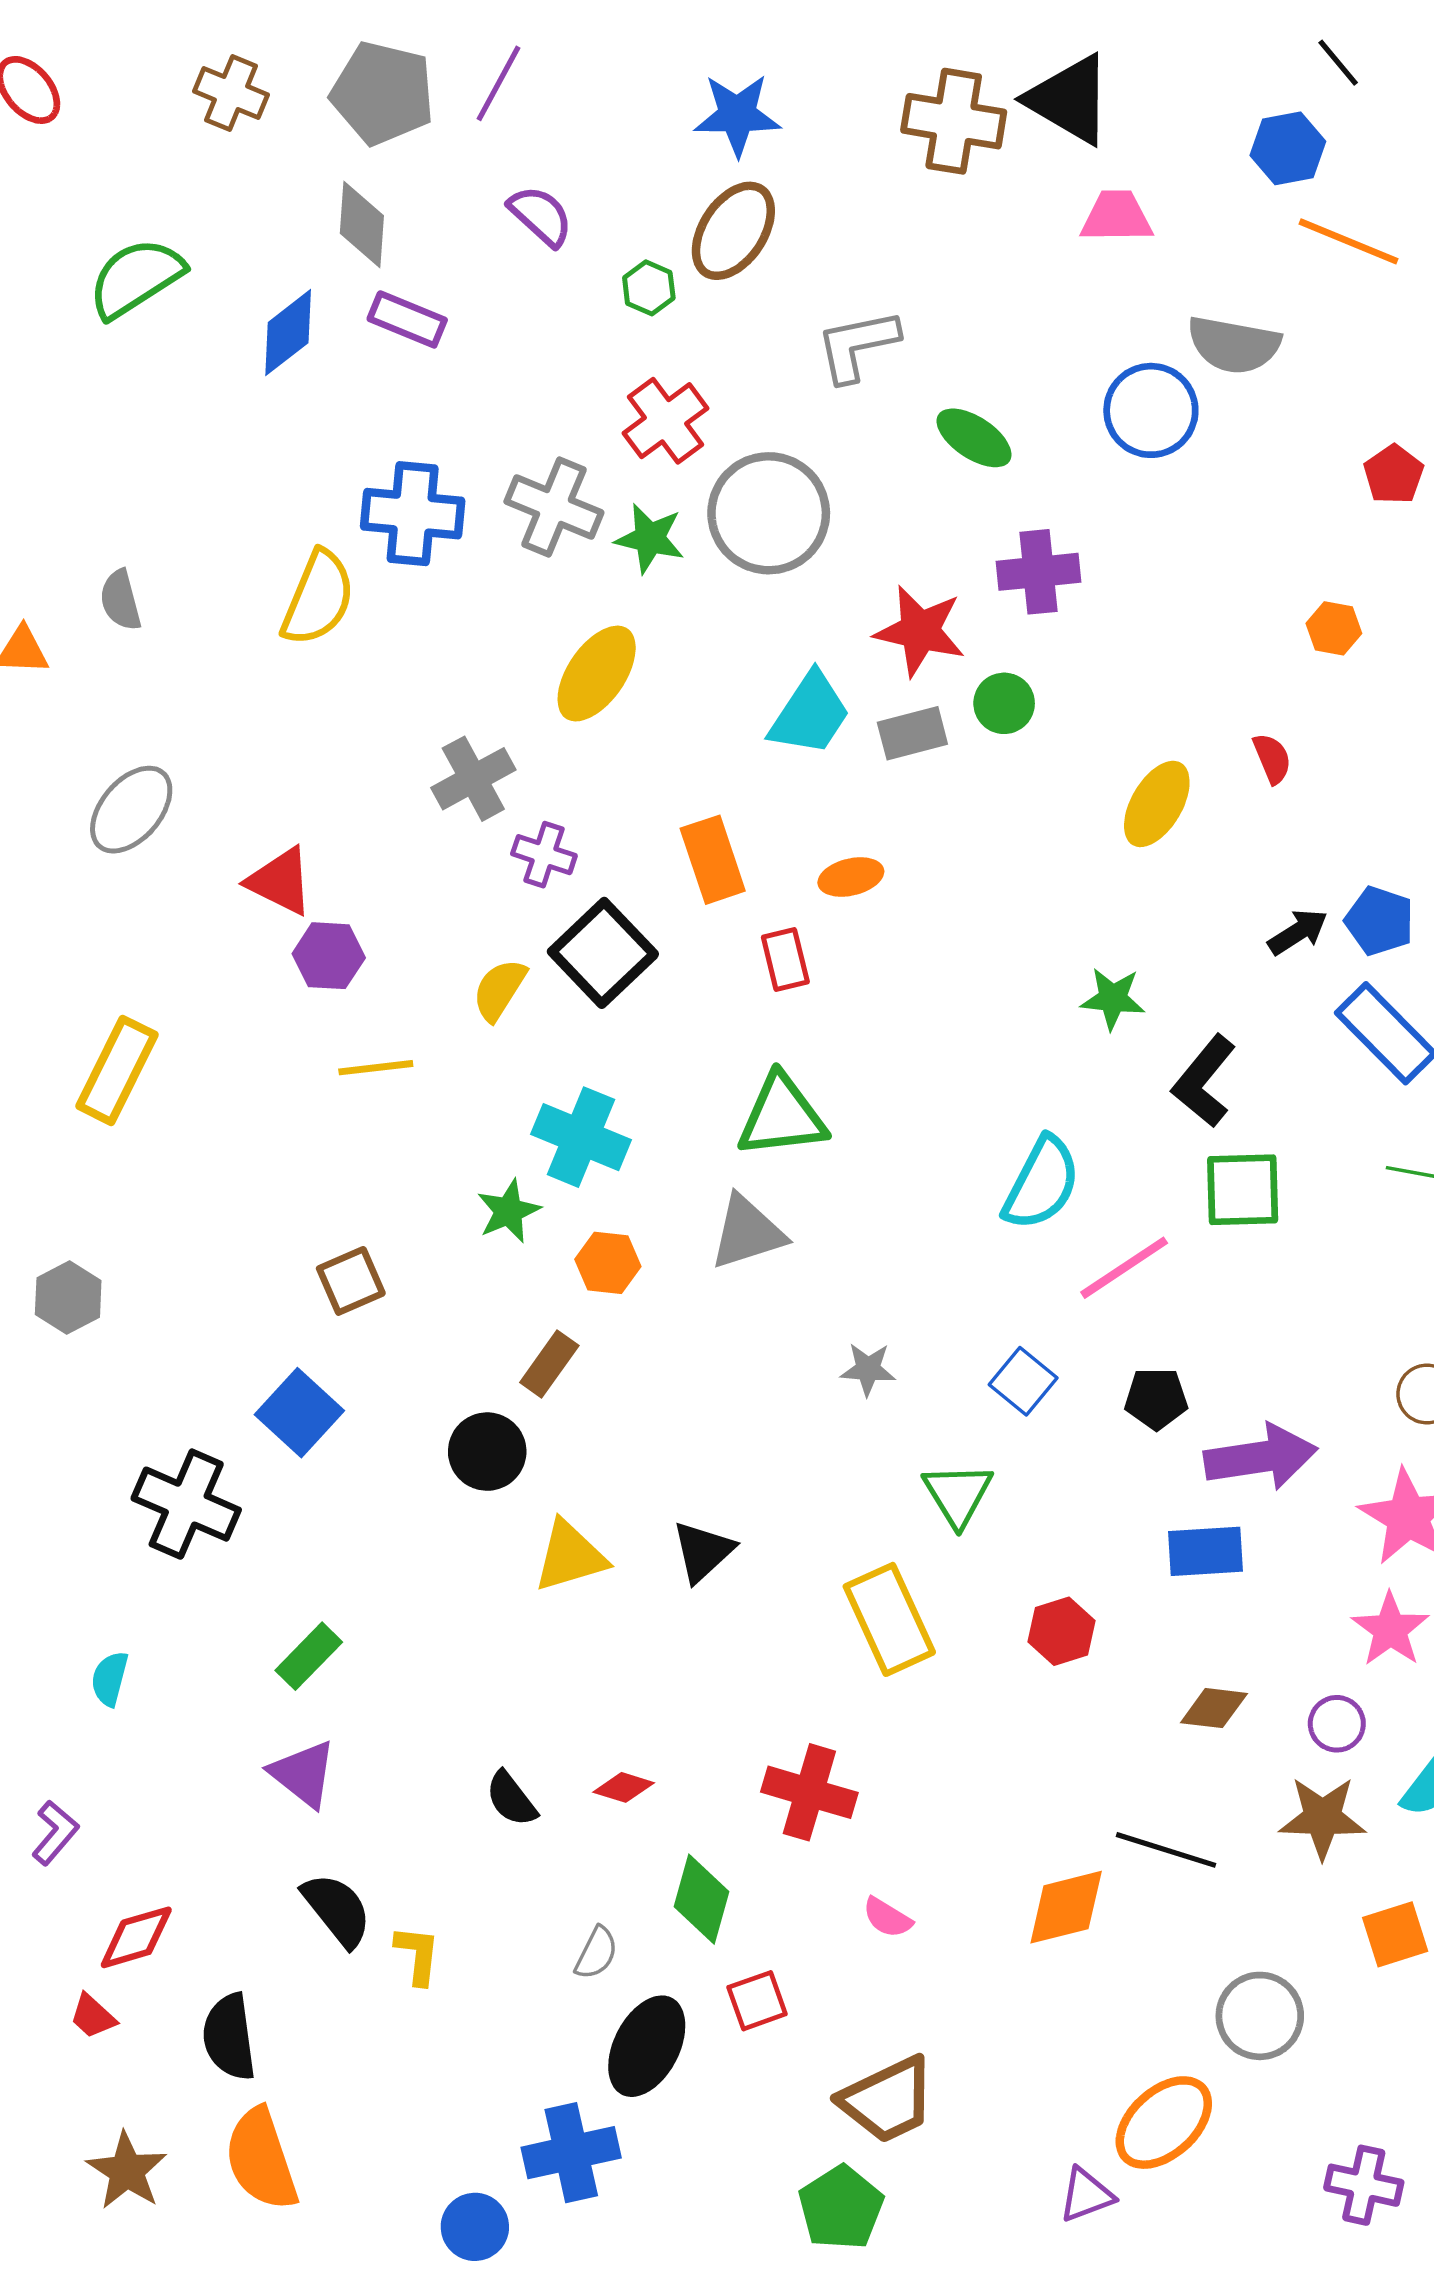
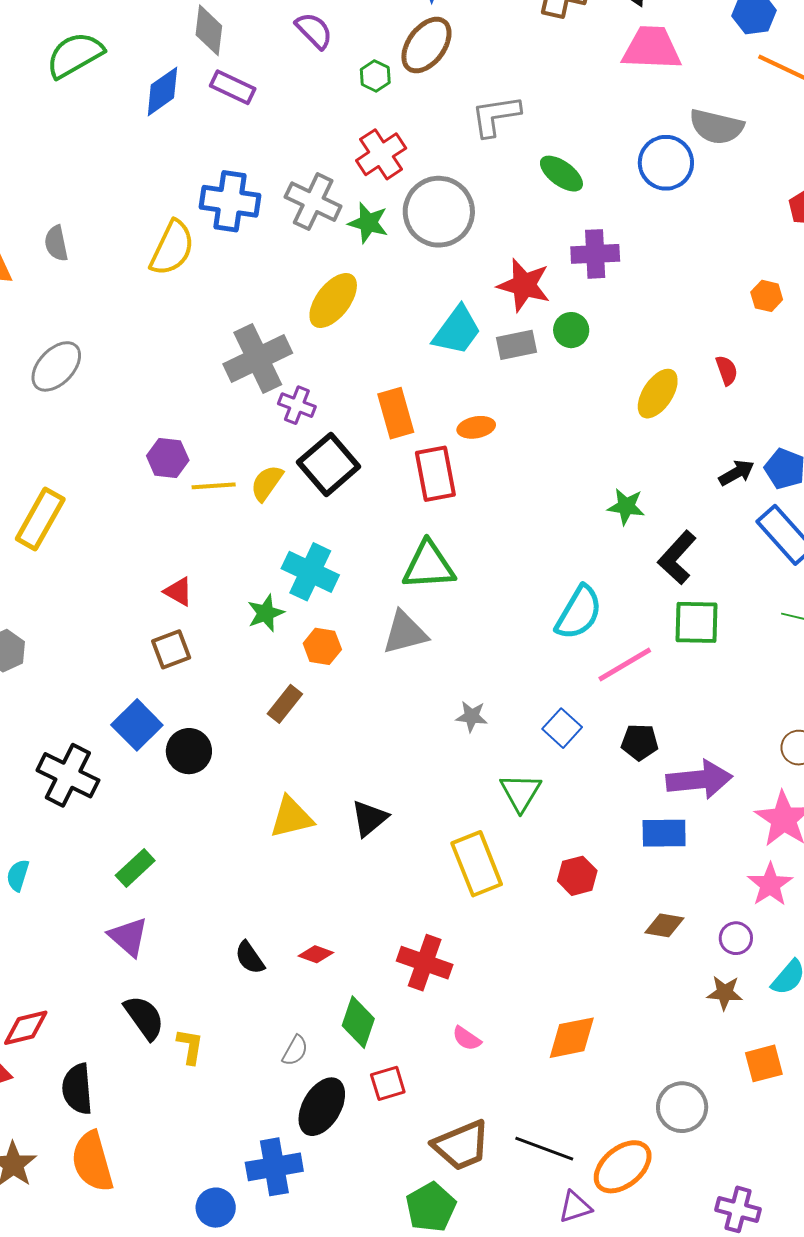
pink trapezoid: (1117, 217) -> (652, 48), size x1.4
gray cross: (473, 779) -> (258, 359), size x1.4
red triangle: (280, 881) -> (178, 592), moved, size x0.7
red rectangle: (785, 959) -> (435, 474), size x1.5
yellow line: (376, 1068) -> (214, 486), moved
black circle: (487, 1452) -> (189, 751), moved
brown star: (1322, 1818) -> (725, 993), size x0.7
black line: (1166, 1850) -> (544, 1149), moved

